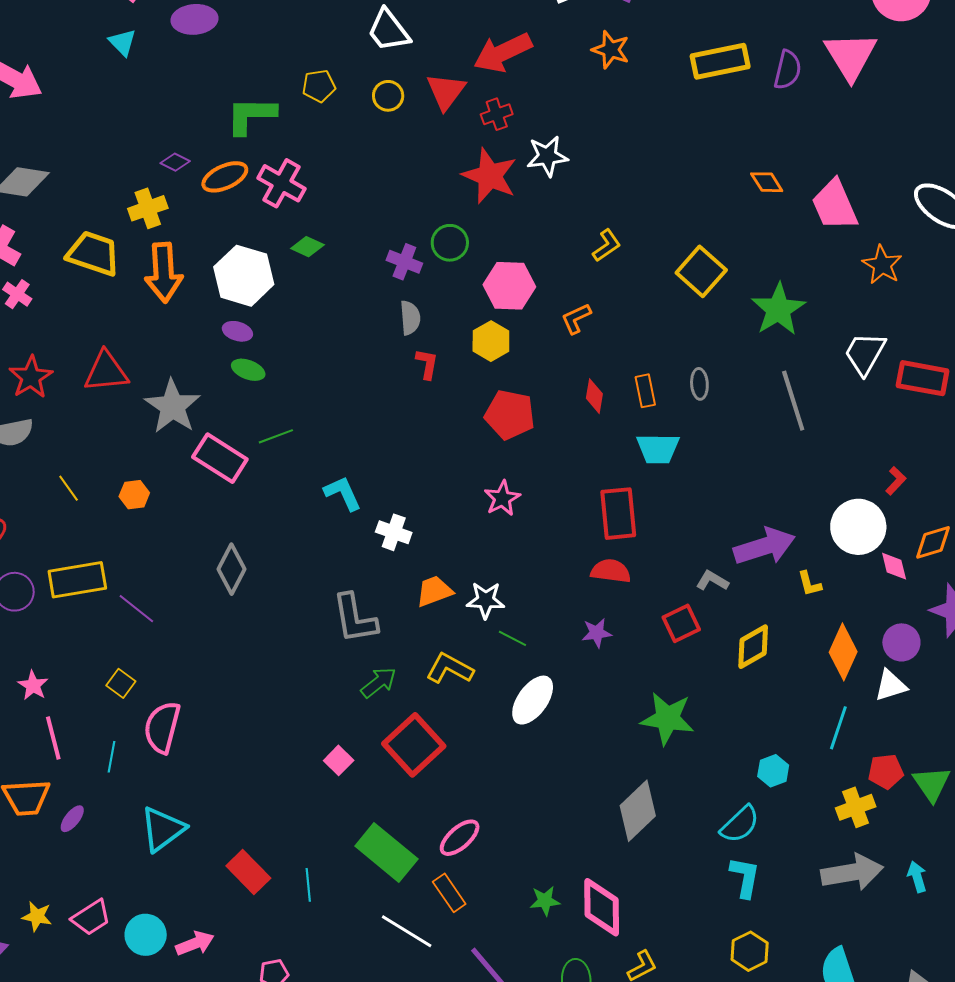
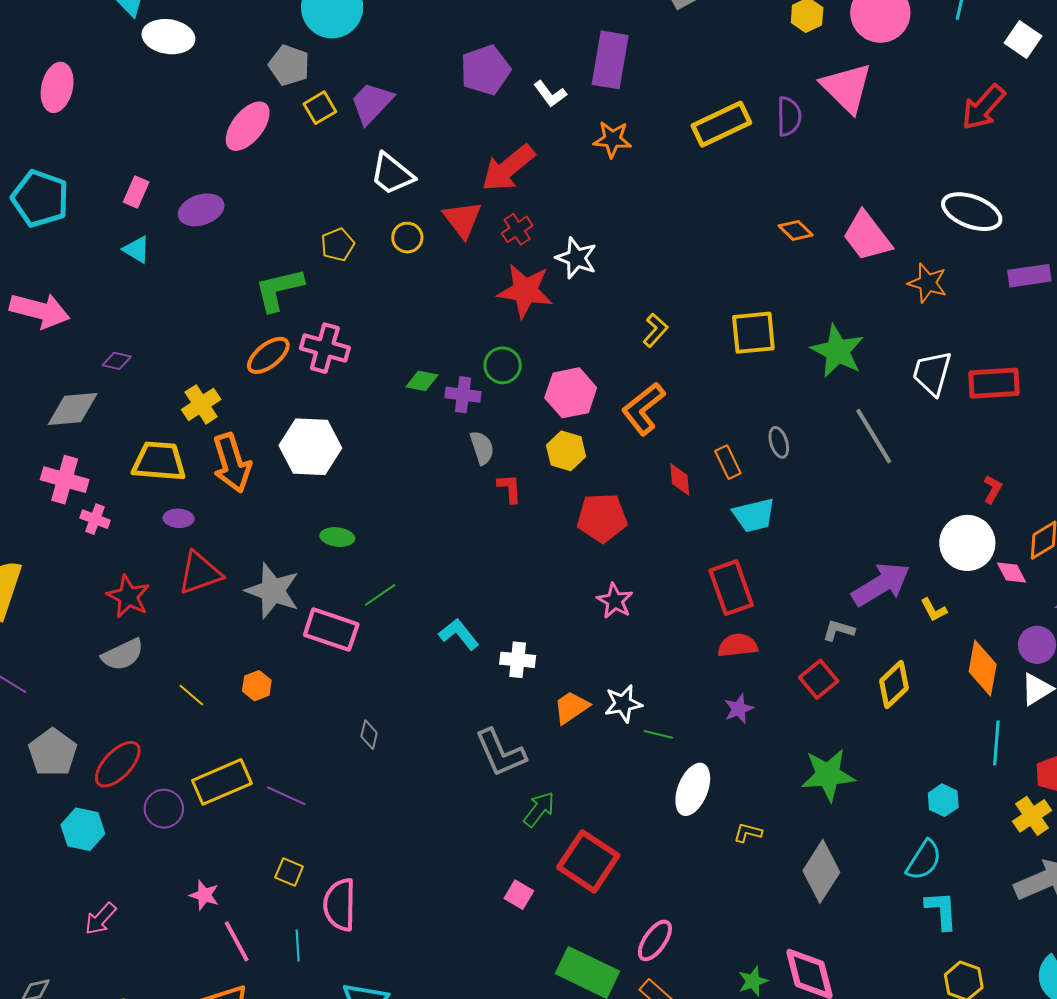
white star: (547, 156) -> (576, 258), turned -30
purple diamond: (175, 162) -> (117, 361), moved
green diamond: (307, 247) -> (422, 381), moved
yellow square: (701, 271) -> (753, 333), turned -33
orange L-shape: (576, 319) -> (643, 409), size x1.6
purple ellipse: (237, 331) -> (179, 518), moved
gray diamond: (231, 569) -> (369, 735), size x0.6
yellow L-shape: (450, 668) -> (748, 833), moved, size x0.6

